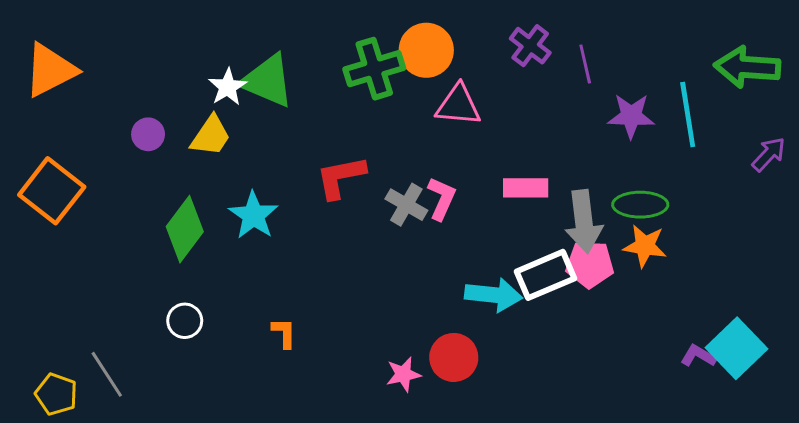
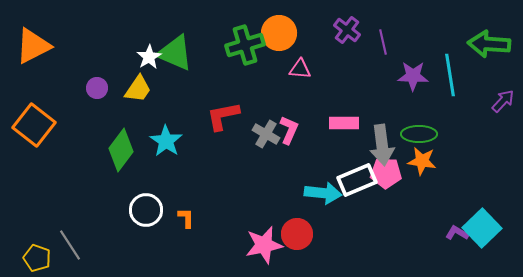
pink triangle: (458, 105) -> (300, 69), size x0.7
white circle: (185, 321) -> (146, 210), moved, size x1.4
pink star: (403, 374) -> (264, 245), size x1.6

